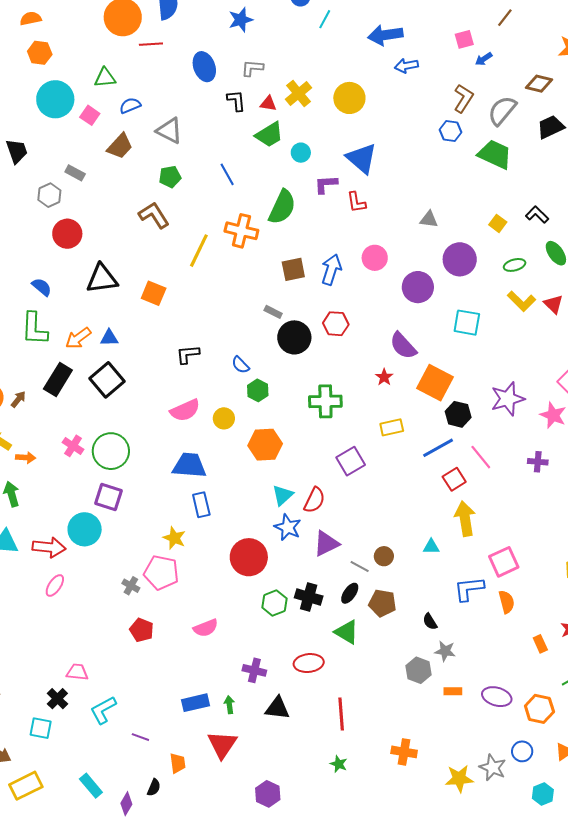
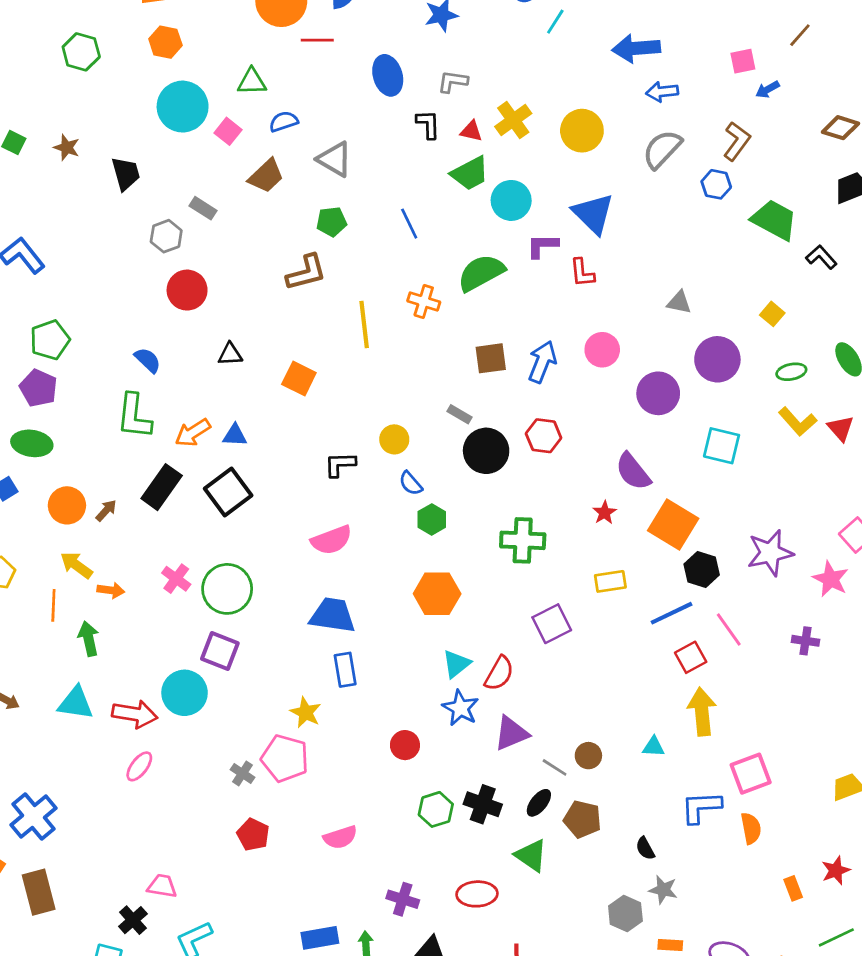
gray semicircle: (502, 111) -> (662, 149), moved
cyan circle: (301, 153) -> (511, 200), size x1.5
green semicircle: (282, 207) -> (481, 273), turned -147
brown L-shape: (154, 215) -> (306, 273), turned 104
black L-shape: (537, 215) -> (821, 257), moved
orange cross: (241, 231) -> (424, 301), size x0.7
yellow line: (199, 251) -> (364, 325), turned -36
black triangle: (102, 279) -> (230, 354), size x0.6
yellow circle: (224, 418) -> (394, 439), moved
red circle: (249, 557) -> (405, 745), size x0.6

